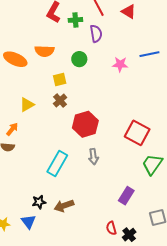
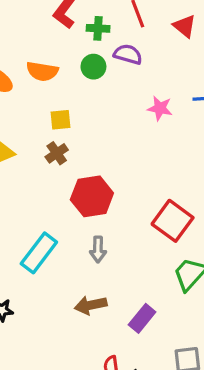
purple semicircle: (96, 34) -> (128, 54), turned -72
green circle: (79, 59) -> (93, 67), moved
brown arrow: (64, 206) -> (91, 305), moved

